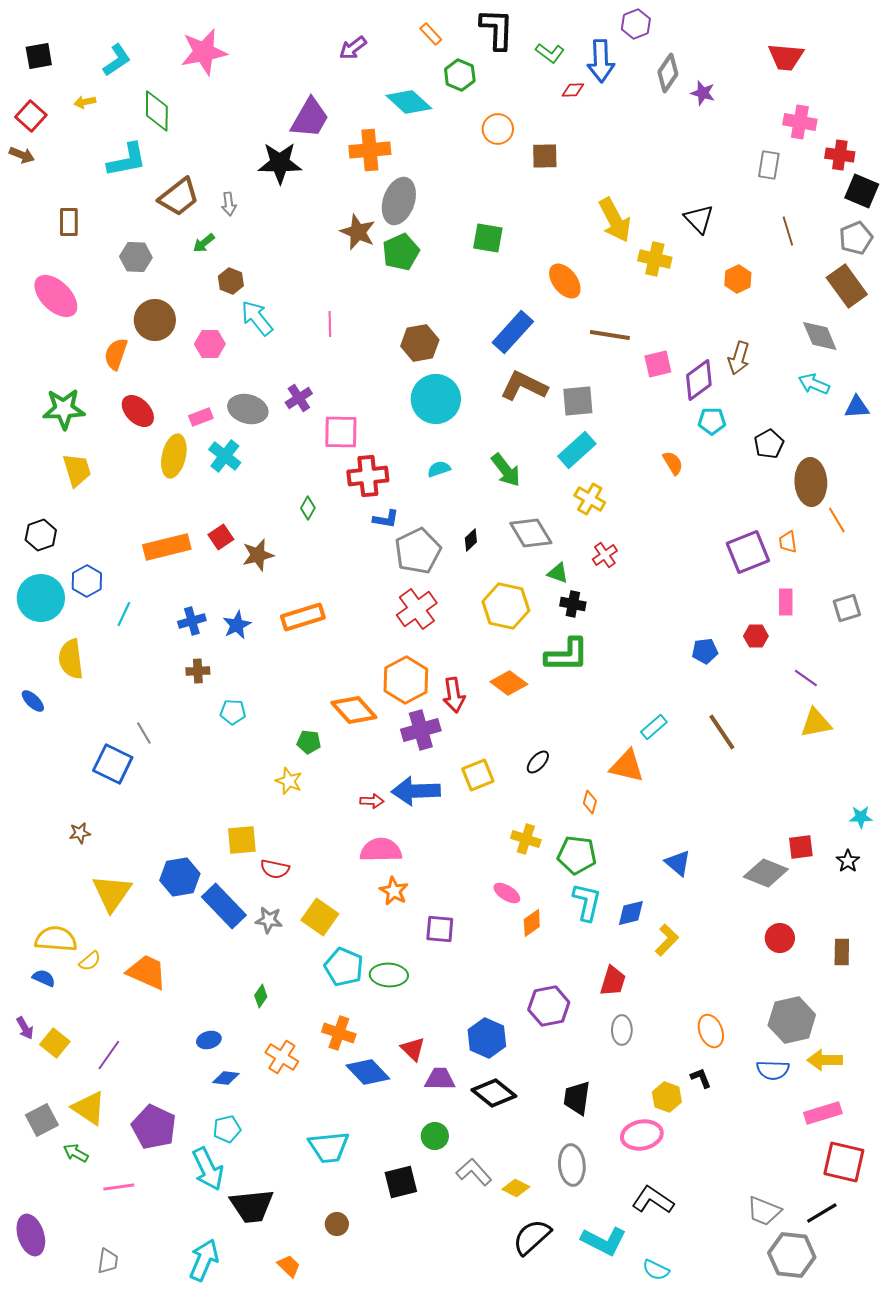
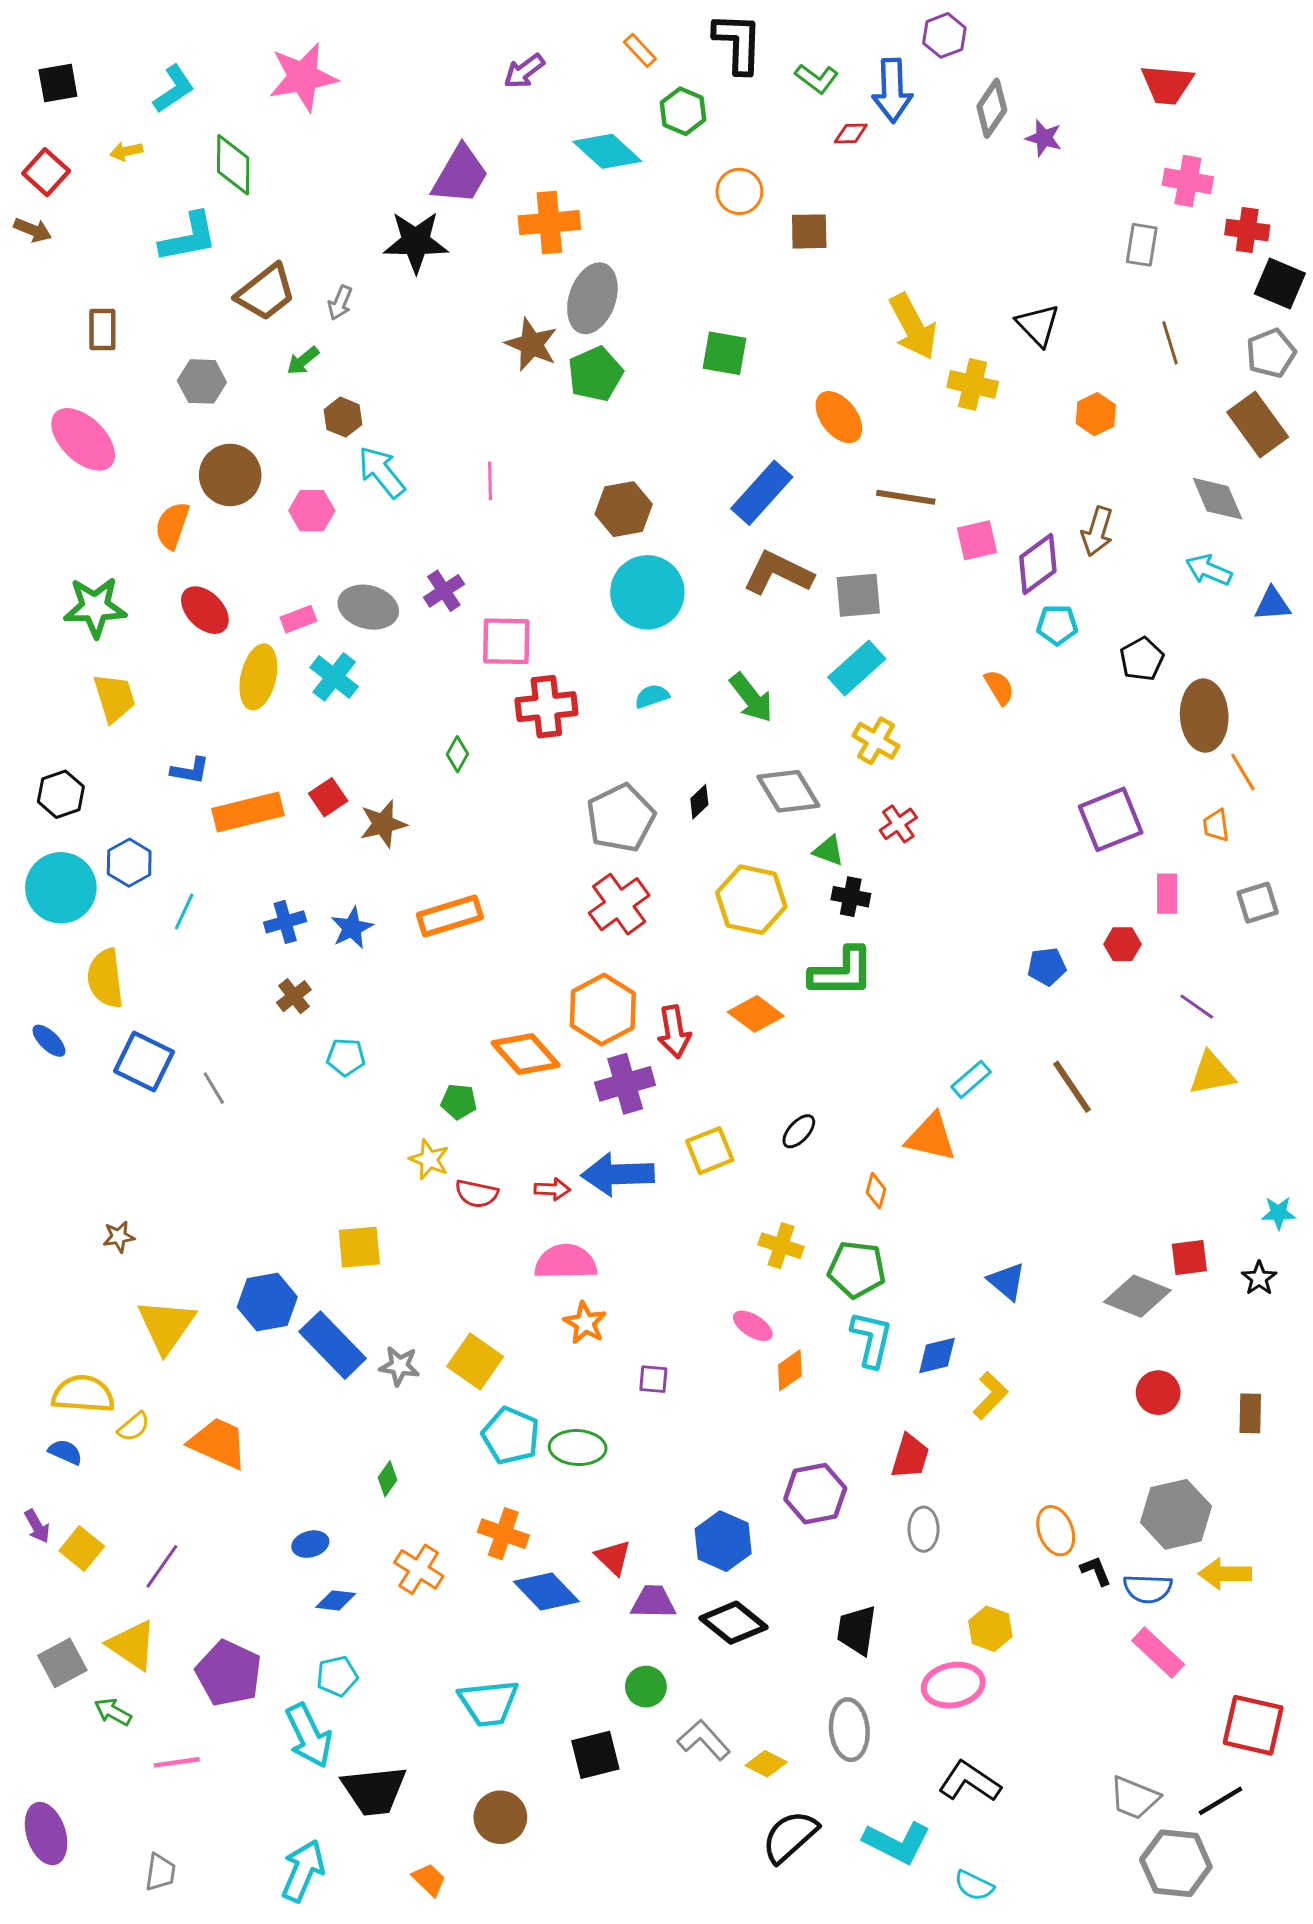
gray arrow: (229, 204) -> (340, 303), turned 30
blue L-shape: (386, 519) -> (190, 770), moved
orange trapezoid: (788, 542) -> (1216, 825), moved
brown cross: (198, 671) -> (294, 996), turned -35
blue square: (113, 764) -> (144, 1061), moved
red semicircle: (275, 869) -> (477, 1194), moved
purple square: (440, 929) -> (653, 1379), size x0.7
black L-shape: (701, 1078) -> (1096, 1571), moved
pink rectangle: (823, 1113) -> (1158, 1652), moved, turned 60
brown circle: (337, 1224) -> (500, 1817), size x1.5

